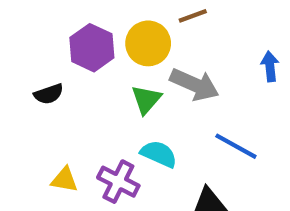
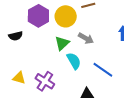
gray arrow: (194, 85) -> (86, 38), size x0.7
cyan semicircle: (159, 154) -> (74, 61), moved, turned 30

